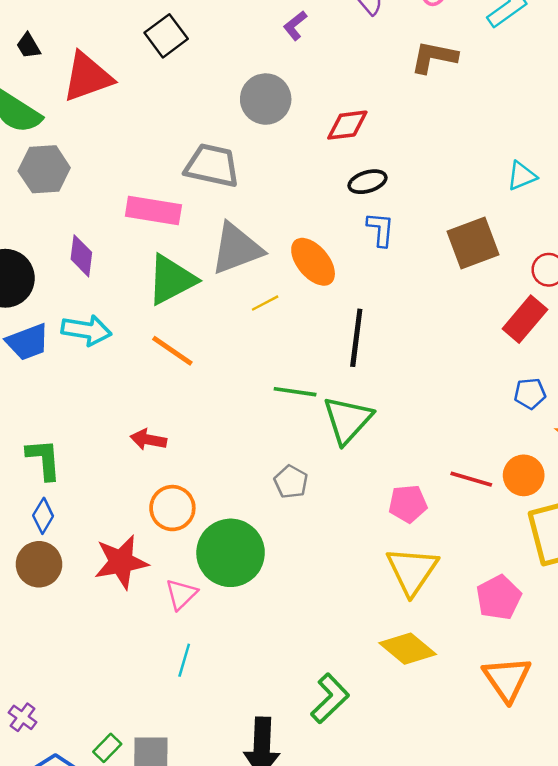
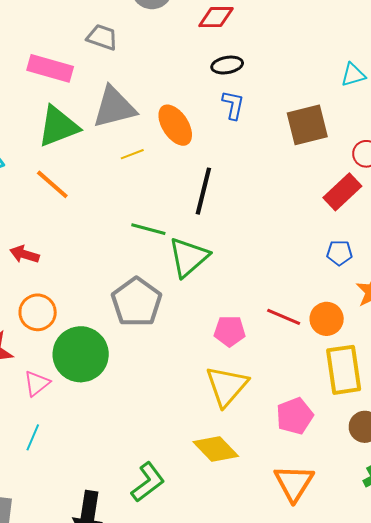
gray trapezoid: (212, 166) -> (102, 37), size x0.7
gray pentagon: (291, 482) -> (137, 302), size x1.8

